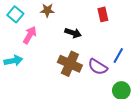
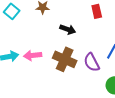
pink arrow: (30, 35) -> (33, 55), moved, turned -126
purple semicircle: (98, 67) -> (92, 62), turned 30

